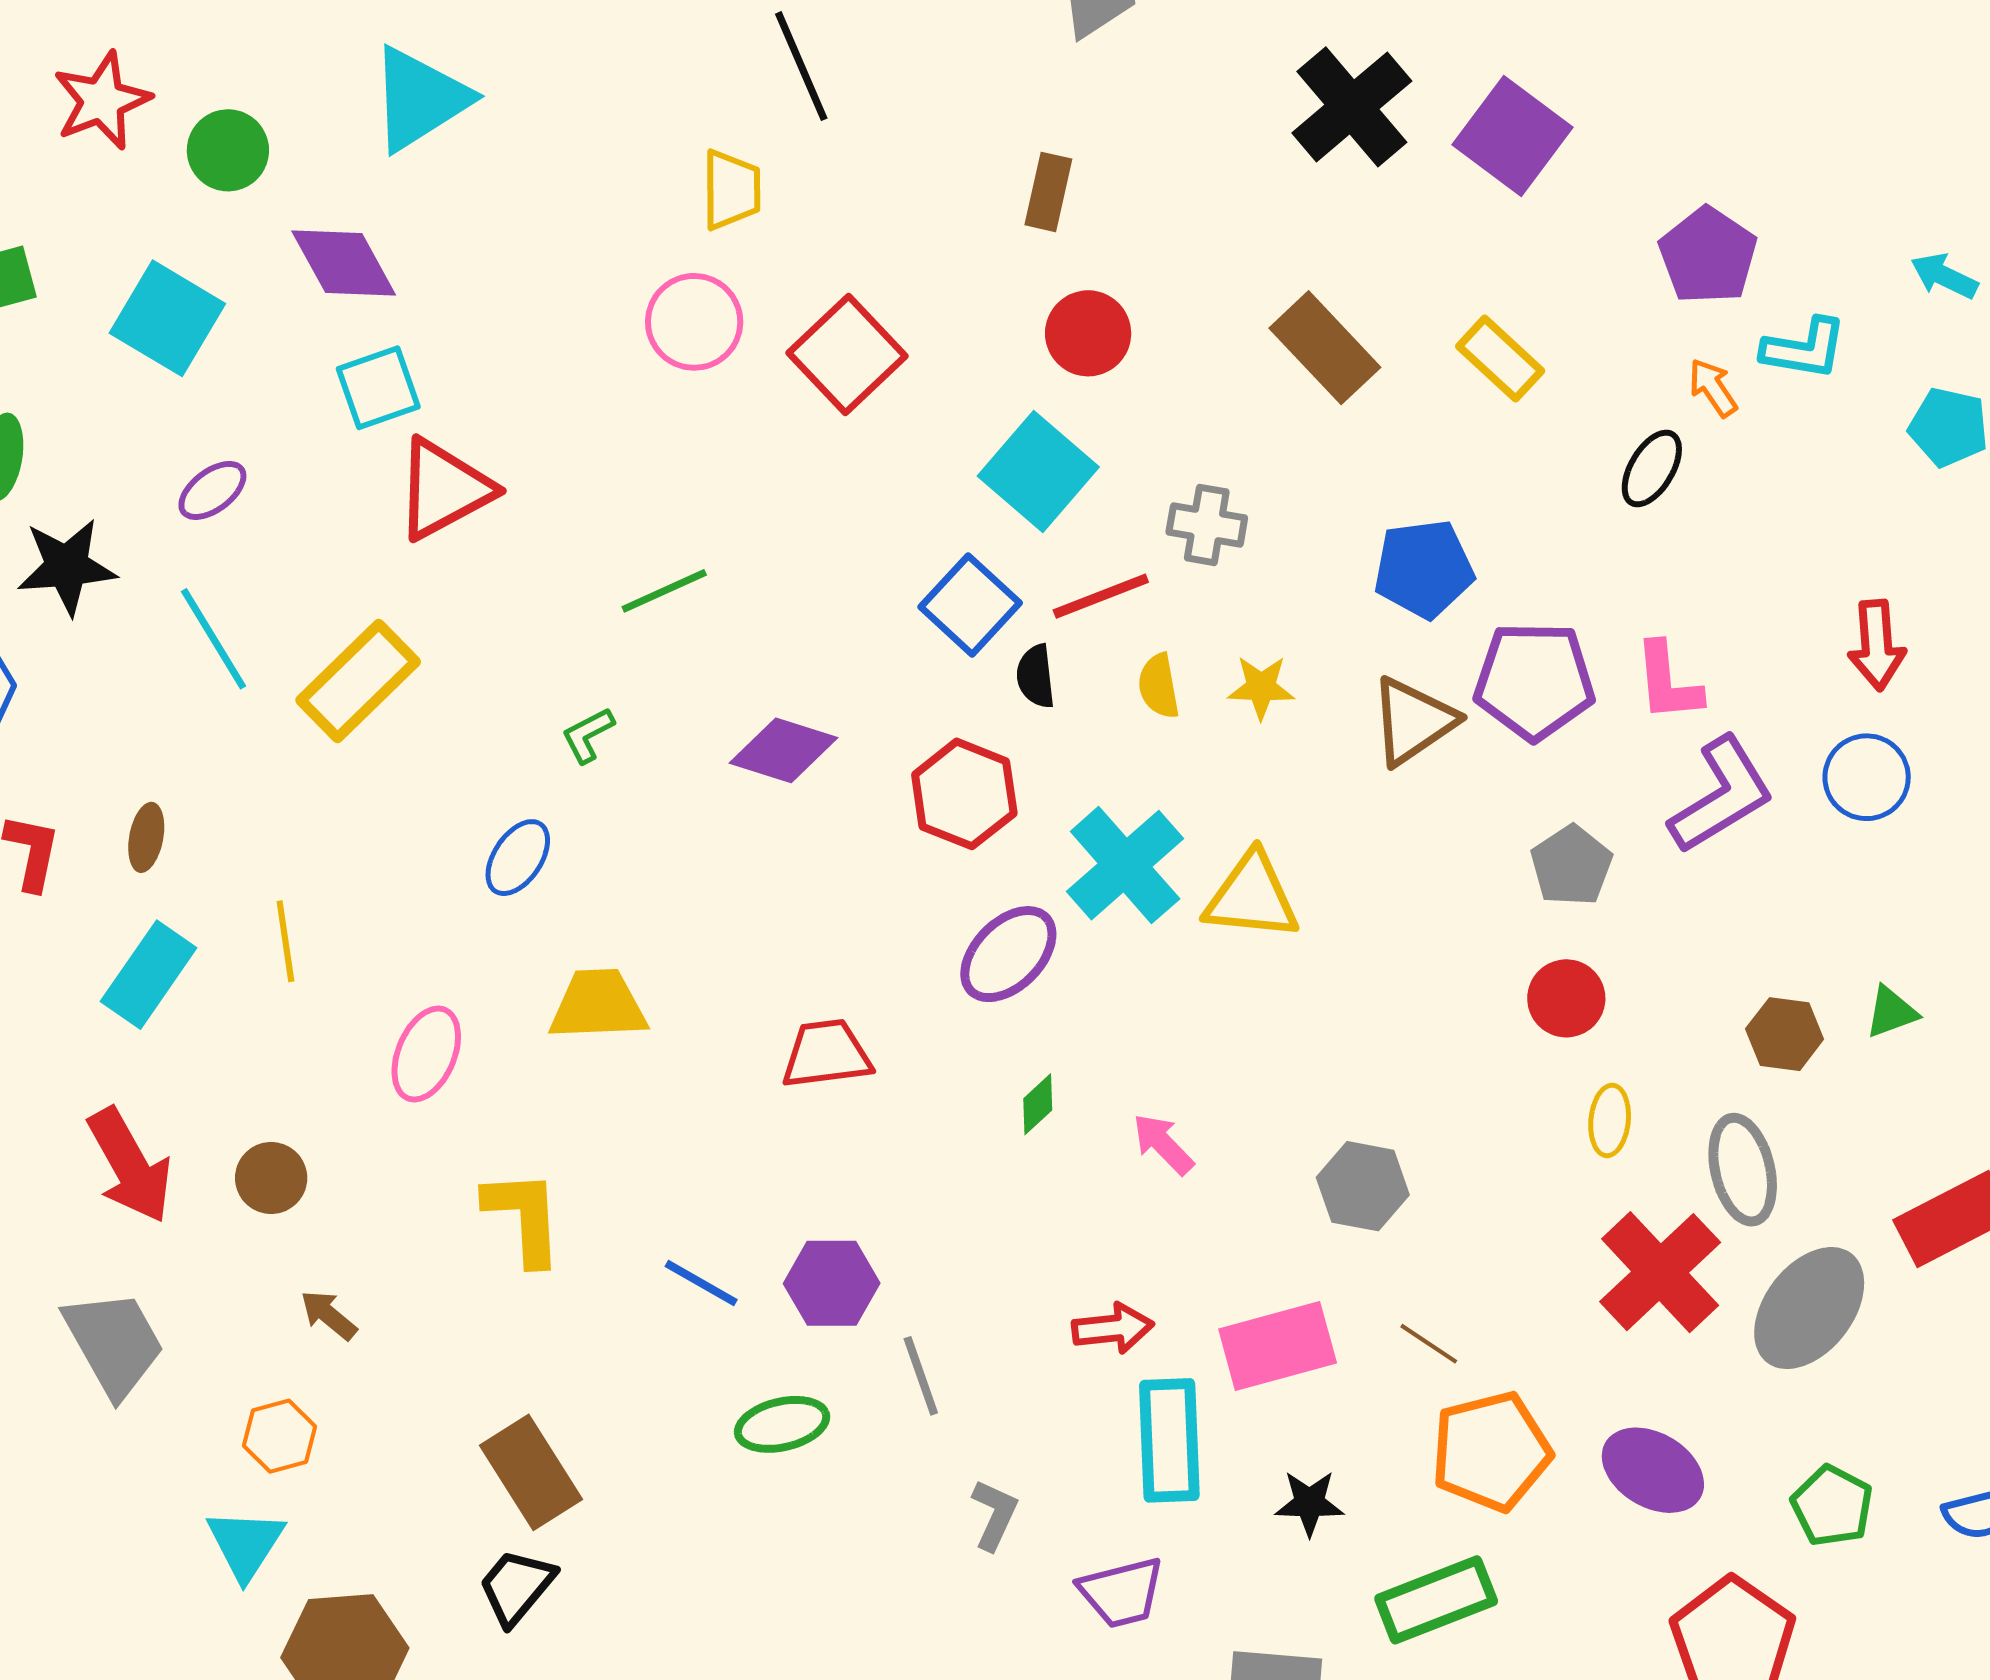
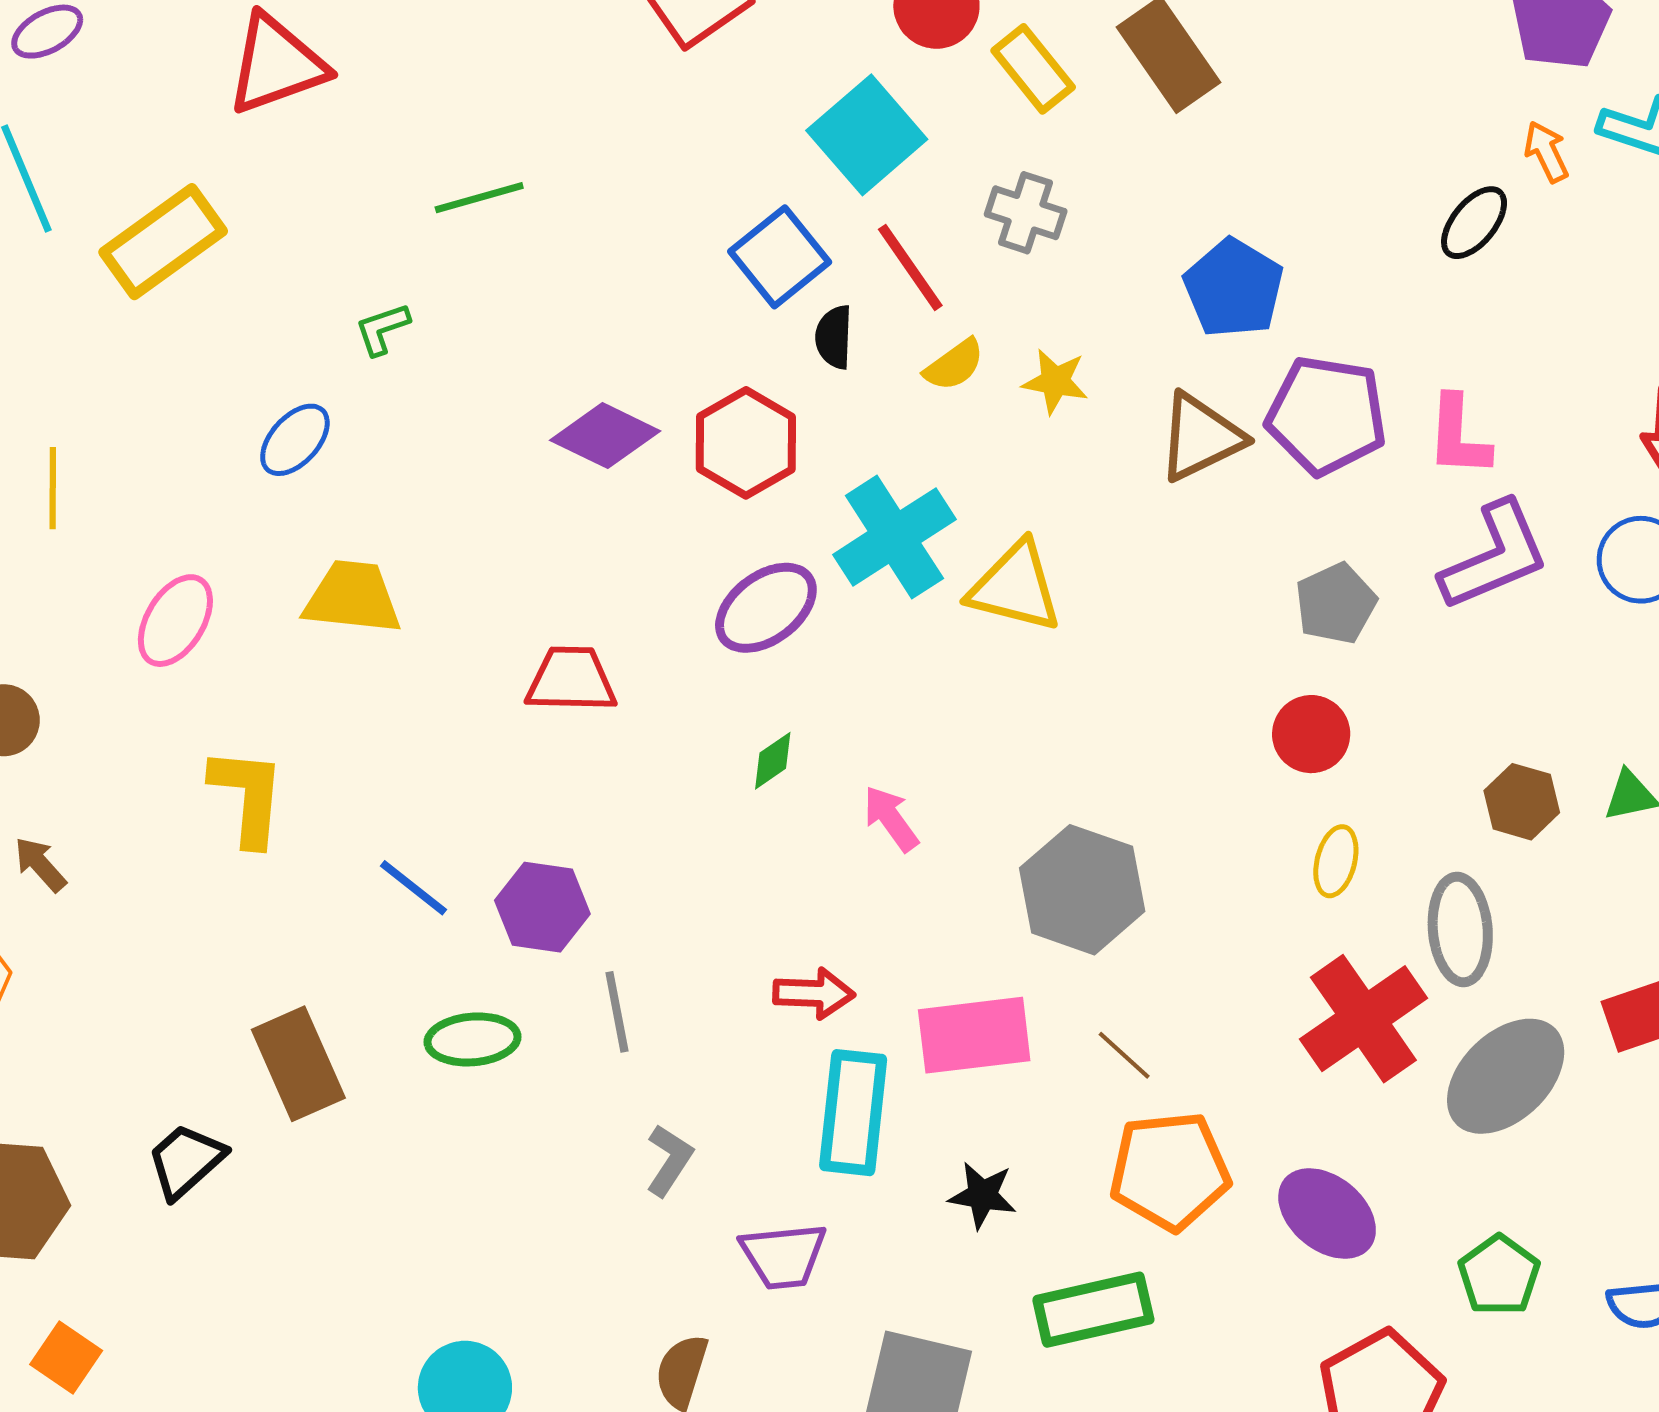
yellow rectangle: (1500, 359) -> (1033, 69), moved
blue pentagon: (1424, 569) -> (1234, 288), turned 30
red line: (1101, 596) -> (910, 267), turned 68
yellow semicircle: (1159, 686) -> (954, 365), turned -124
purple diamond: (784, 750) -> (605, 436), moved
gray hexagon: (1363, 1186) -> (1082, 890), size x1.4
brown rectangle: (531, 1472) -> (298, 1064), moved

